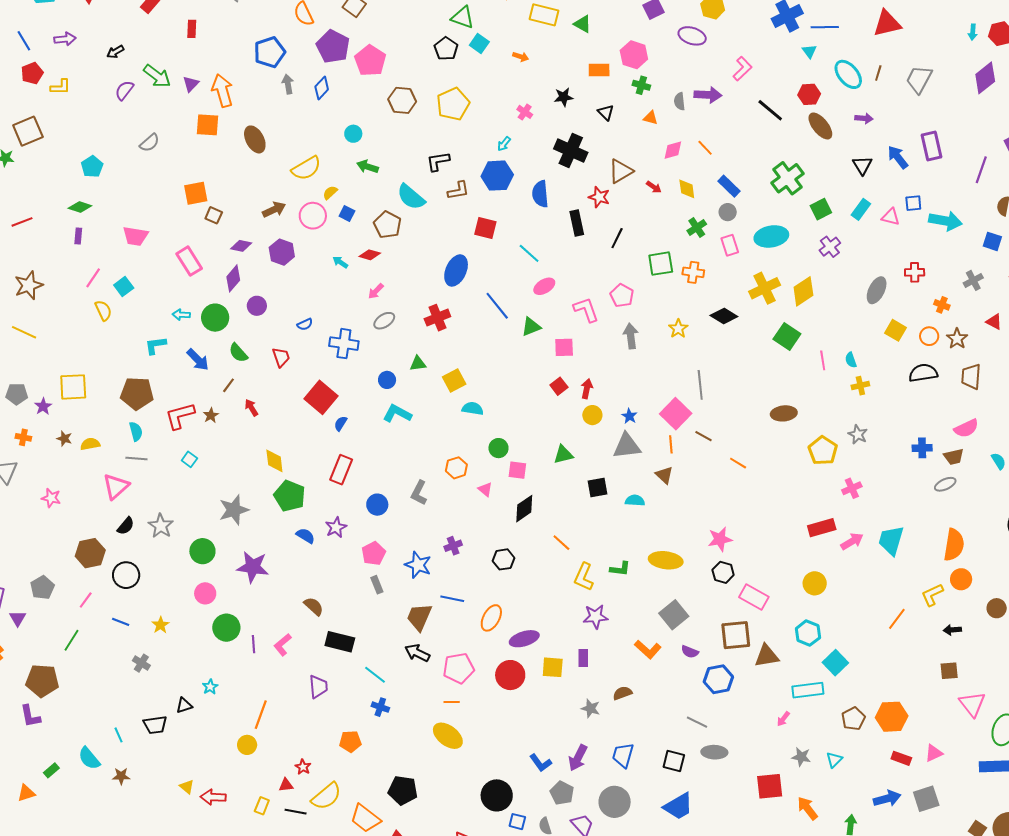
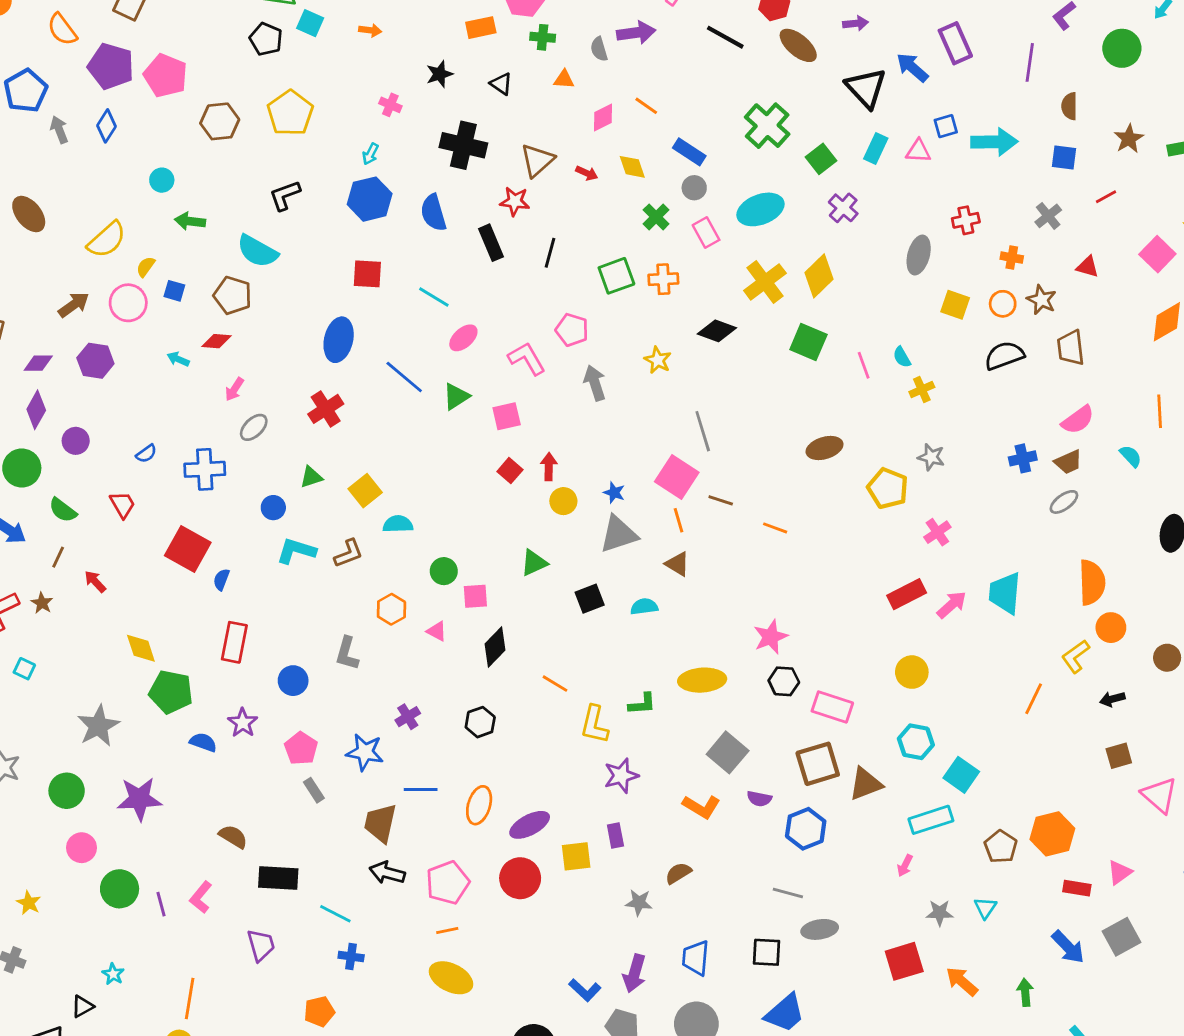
black triangle: (862, 165) -> (866, 88), size x1.5
brown L-shape: (458, 191) -> (349, 553), moved
blue arrow: (887, 799) -> (1068, 947), turned 72

